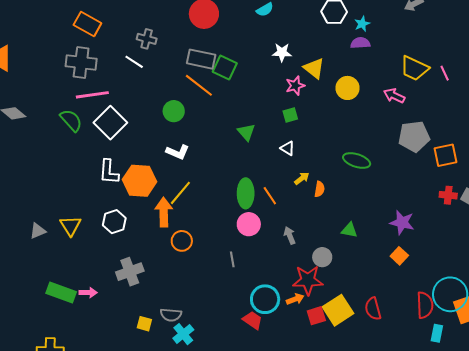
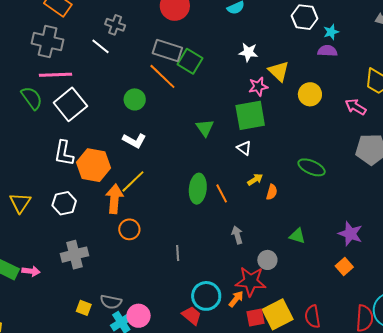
green square: (290, 115) -> (250, 115), size x2.0
pink circle: (249, 224) -> (139, 316), moved
orange arrow: (295, 299) -> (236, 299), turned -36

